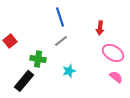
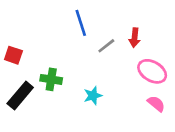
red square: (10, 41) -> (13, 55), turned -32
gray line: (61, 41) -> (106, 46), moved
black rectangle: (24, 81) -> (20, 96), moved

